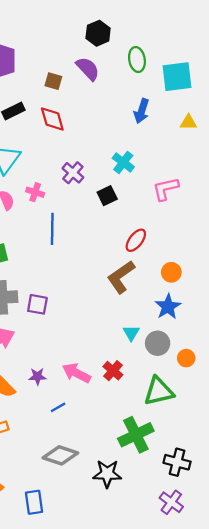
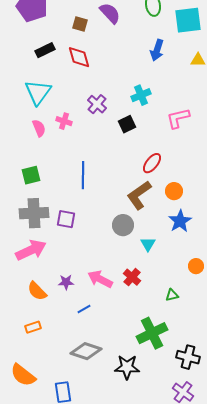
cyan cross: (123, 162) -> (141, 95), turned 30
blue line: (52, 229) -> (83, 175), moved
orange circle: (171, 272) -> (174, 191), moved
gray circle: (158, 343) -> (123, 225), moved
green triangle: (159, 391) -> (172, 295), size x0.5

